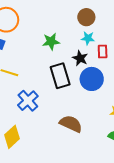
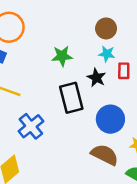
blue circle: (92, 79) -> (110, 119), moved
brown semicircle: (71, 124) -> (105, 155), moved

